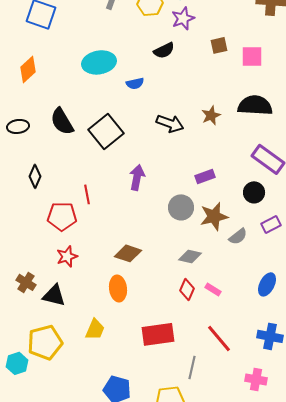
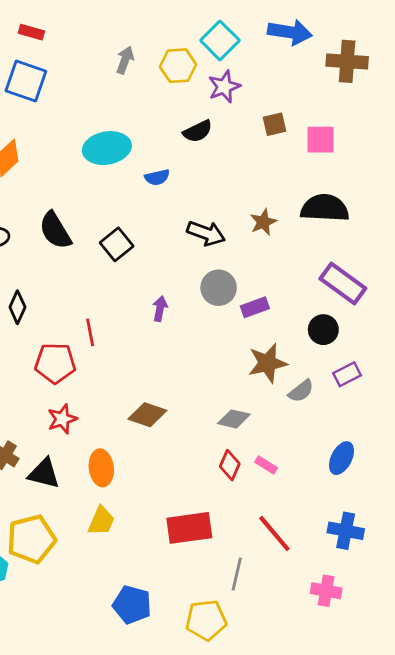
black square: (106, 131) -> (117, 244), size x0.7
purple arrow: (137, 177) -> (160, 309), size x0.7
gray circle: (181, 207) -> (219, 288), moved
orange ellipse: (118, 288) -> (101, 468), moved

